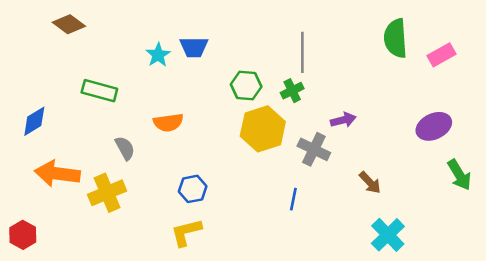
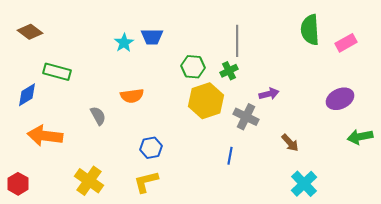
brown diamond: (69, 24) -> (30, 32), moved
green rectangle: (99, 91) -> (57, 72), moved
green arrow: (459, 175) -> (360, 137), turned 110
yellow cross: (107, 193) -> (89, 181), moved, turned -32

